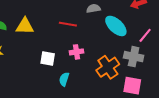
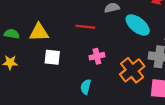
white square: (48, 59) -> (52, 57), moved

